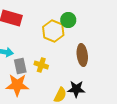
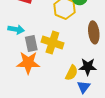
yellow cross: (41, 65) -> (52, 43), size x1.5

